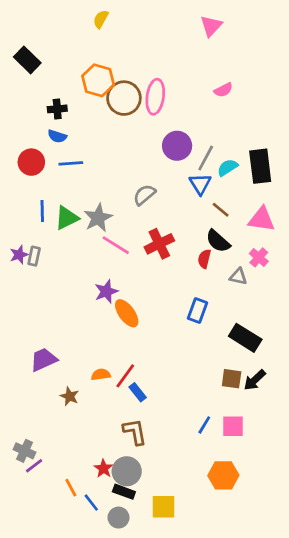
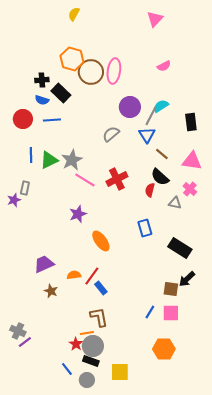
black rectangle: (27, 60) -> (61, 93), moved
black rectangle: (260, 166) -> (191, 122), size x0.7
cyan semicircle: (227, 168) -> (161, 106), moved
gray semicircle: (144, 195) -> (111, 134), moved
purple star: (19, 255) -> (14, 200), moved
blue rectangle: (197, 311) -> (145, 228), turned -36
orange ellipse: (127, 313) -> (101, 241), moved
purple trapezoid: (44, 360) -> (44, 264), moved
brown square: (232, 379) -> (171, 289), moved
orange line: (71, 488) -> (87, 333), moved, turned -72

